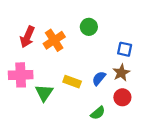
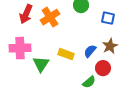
blue square: (125, 49) -> (108, 18), moved
red circle: (122, 97) -> (103, 68), moved

